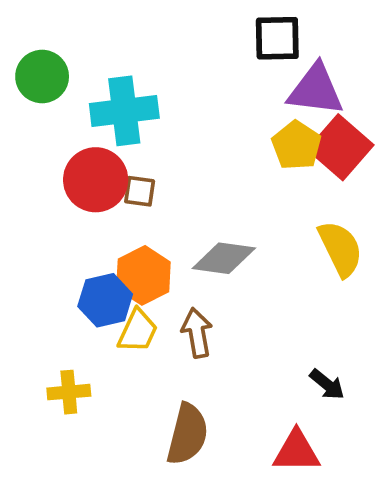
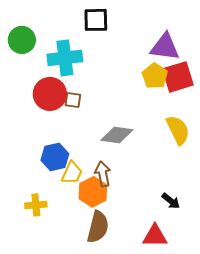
black square: (277, 38) -> (96, 20), moved
red square: (340, 147) -> (178, 77), turned 32
orange hexagon: (143, 275) -> (93, 192), moved

